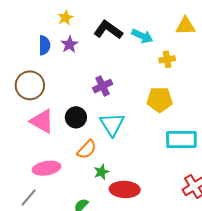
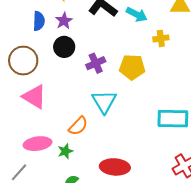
yellow pentagon: (160, 100) -> (132, 67), moved
black circle: (76, 117) -> (64, 47), moved
green star: (101, 172) -> (65, 151), moved

